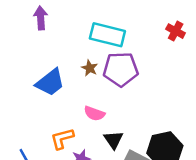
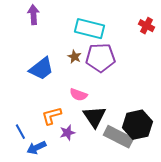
black triangle: (113, 140) -> (94, 117), size x1.4

